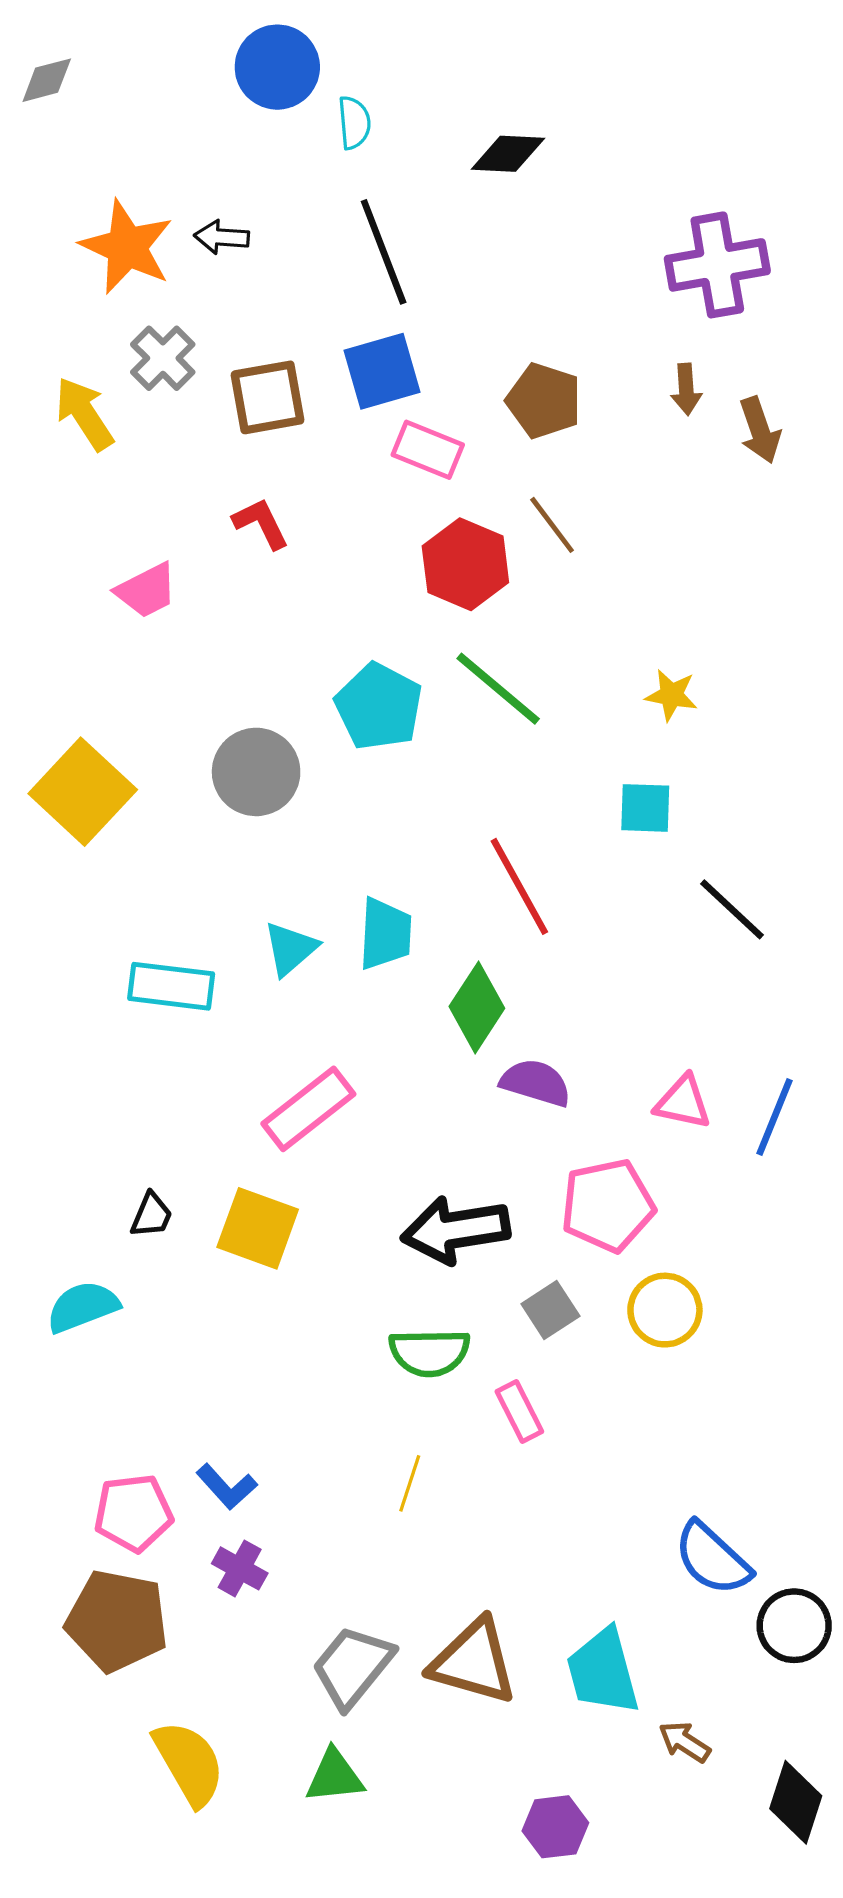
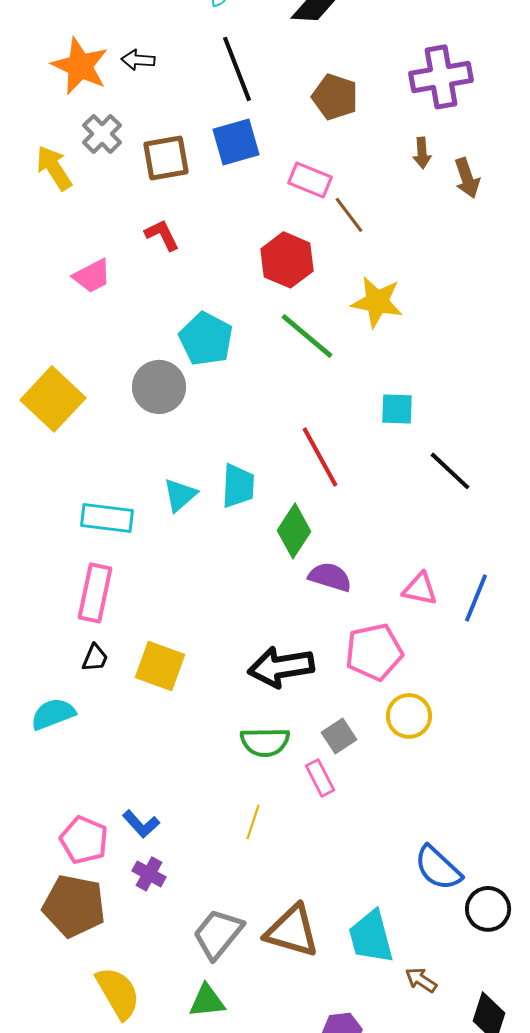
brown pentagon: (544, 401) -> (335, 97), moved
pink rectangle: (428, 450) -> (310, 180), moved
brown line: (552, 525) -> (349, 215), moved
yellow star: (671, 695) -> (377, 302), moved, size x1.6
cyan pentagon: (379, 707) -> (206, 339), moved
pink rectangle: (308, 1109) -> (95, 593), moved, turned -40
gray square: (550, 1310) -> (339, 736), moved
pink pentagon: (133, 1513) -> (84, 840), turned 30

